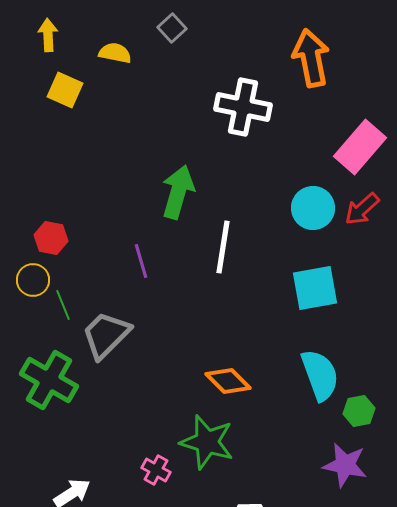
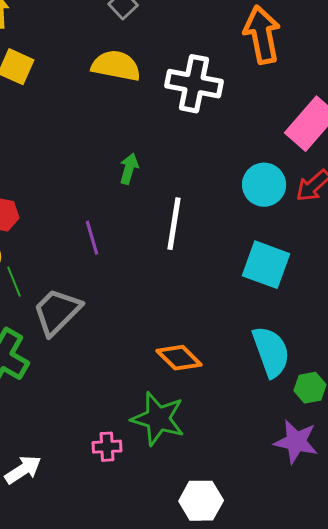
yellow semicircle: (115, 53) -> (116, 66), moved, size x1.5
green arrow: (178, 192) -> (129, 169), size x0.6
cyan square: (315, 288) -> (266, 265), turned 30
pink cross: (156, 470) -> (107, 447), turned -32

